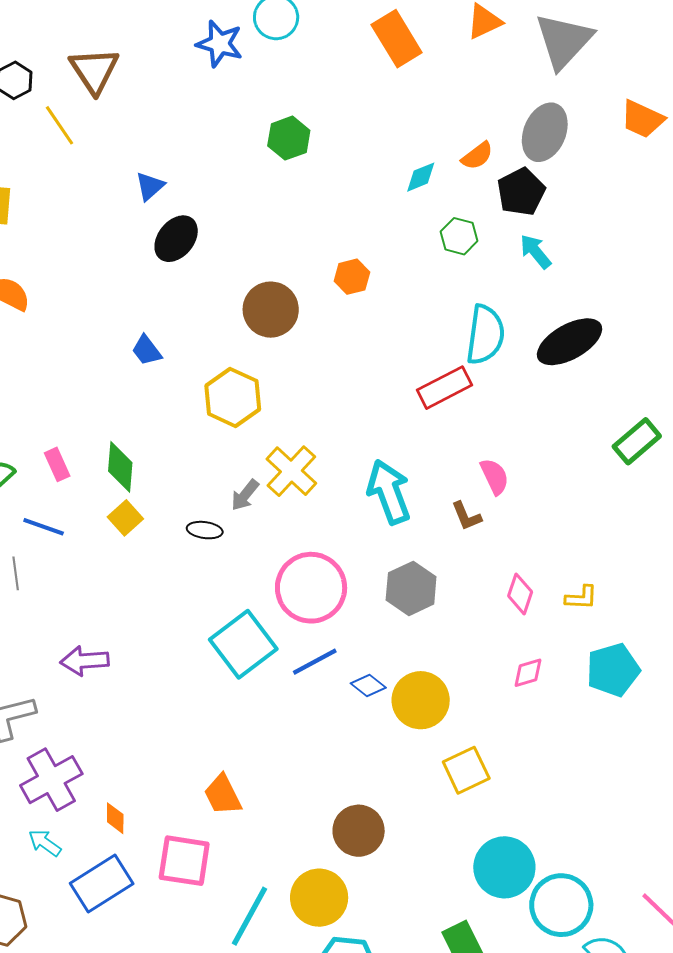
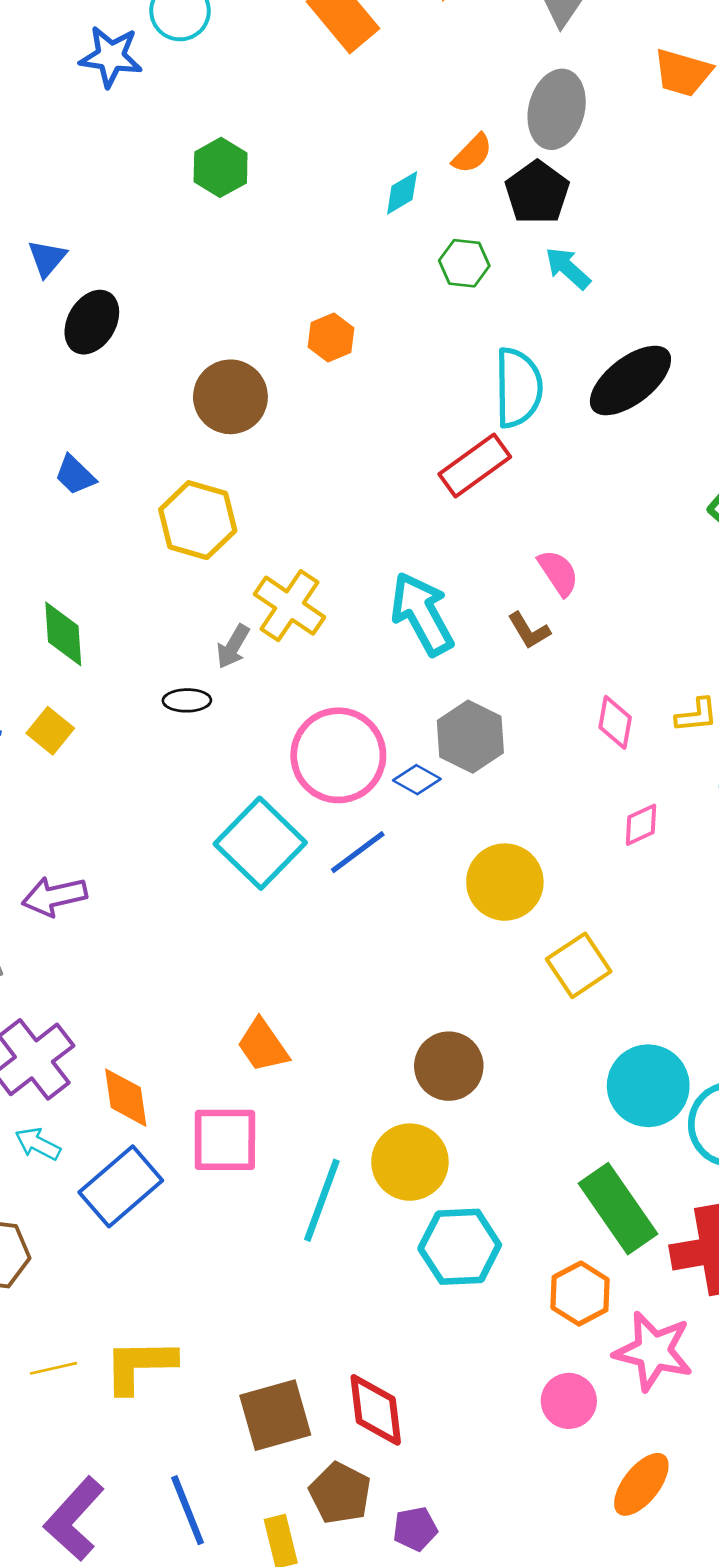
yellow square: (125, 518) -> (50, 731), moved
blue diamond: (368, 685) -> (417, 780), moved
orange diamond: (115, 818) -> (126, 1098), size x1.5

